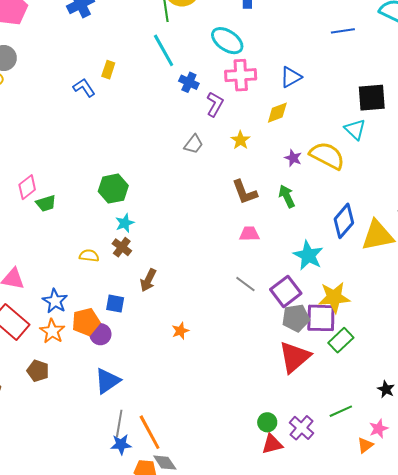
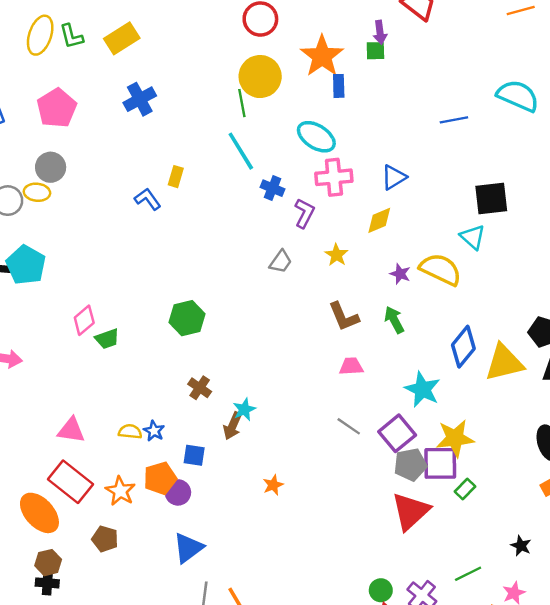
cyan star: (125, 223) -> (244, 409), moved
yellow semicircle: (89, 256) -> (130, 432), moved
blue star: (55, 301) -> (154, 431), moved, size x0.7
green rectangle: (341, 340) -> (465, 489), size x0.7

